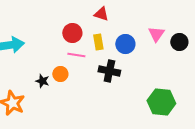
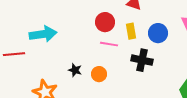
orange circle: (60, 74) -> (99, 74), moved

